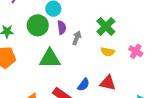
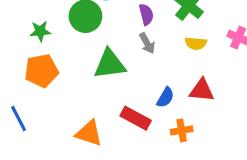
purple semicircle: (62, 27) -> (146, 14), moved
gray arrow: (77, 38) -> (147, 43), moved, turned 136

